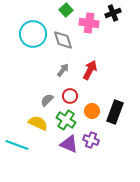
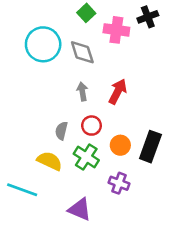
gray arrow: (63, 70) -> (82, 91), turned -48
gray semicircle: (47, 100) -> (61, 131), turned -32
purple triangle: (69, 144) -> (80, 209), moved

